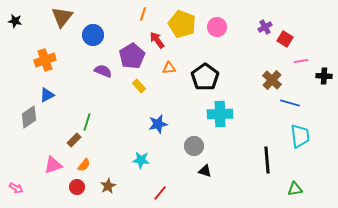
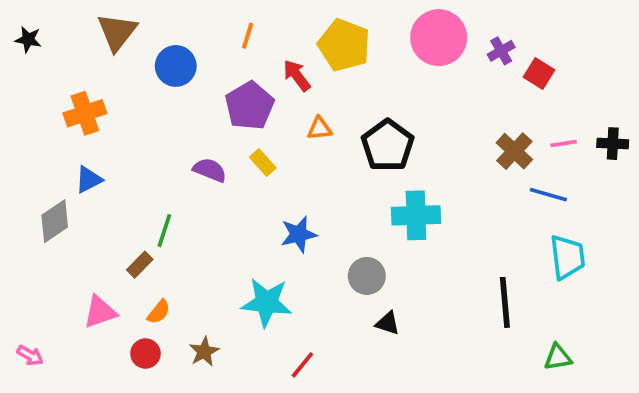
orange line: (143, 14) -> (248, 36), moved
pink circle: (217, 27) -> (439, 38), moved, size x1.5
pink line: (301, 61) -> (564, 144), moved
purple semicircle: (103, 71) -> (210, 170), moved
cyan star: (141, 160) -> (267, 302), size x1.5

